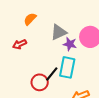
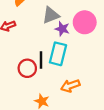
black line: (52, 74) -> (41, 60), turned -42

